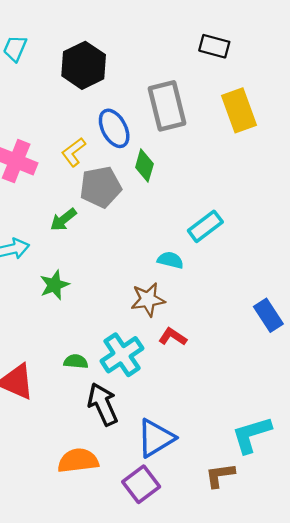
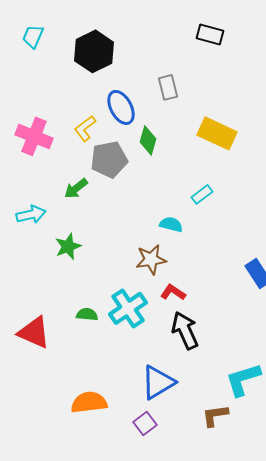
gray rectangle: (167, 106) -> (168, 87), size x0.6
yellow rectangle: (239, 110) -> (217, 133), moved, turned -45
cyan rectangle: (205, 226) -> (202, 194), size x0.7
black arrow: (103, 404) -> (185, 330), moved
purple square: (141, 484) -> (145, 423), size x0.7

